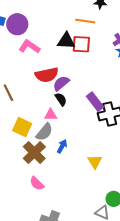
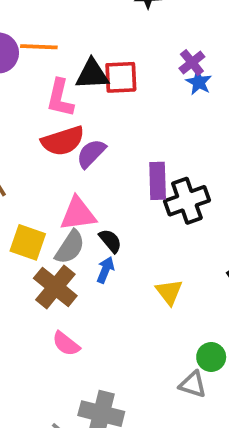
orange line: (85, 21) -> (39, 47), moved
pink L-shape: (29, 47) -> (60, 98), moved, turned -105
black semicircle: (61, 99) -> (110, 241), moved
purple rectangle: (95, 102) -> (158, 181), turned 42
pink triangle: (51, 115) -> (78, 214), size x1.5

